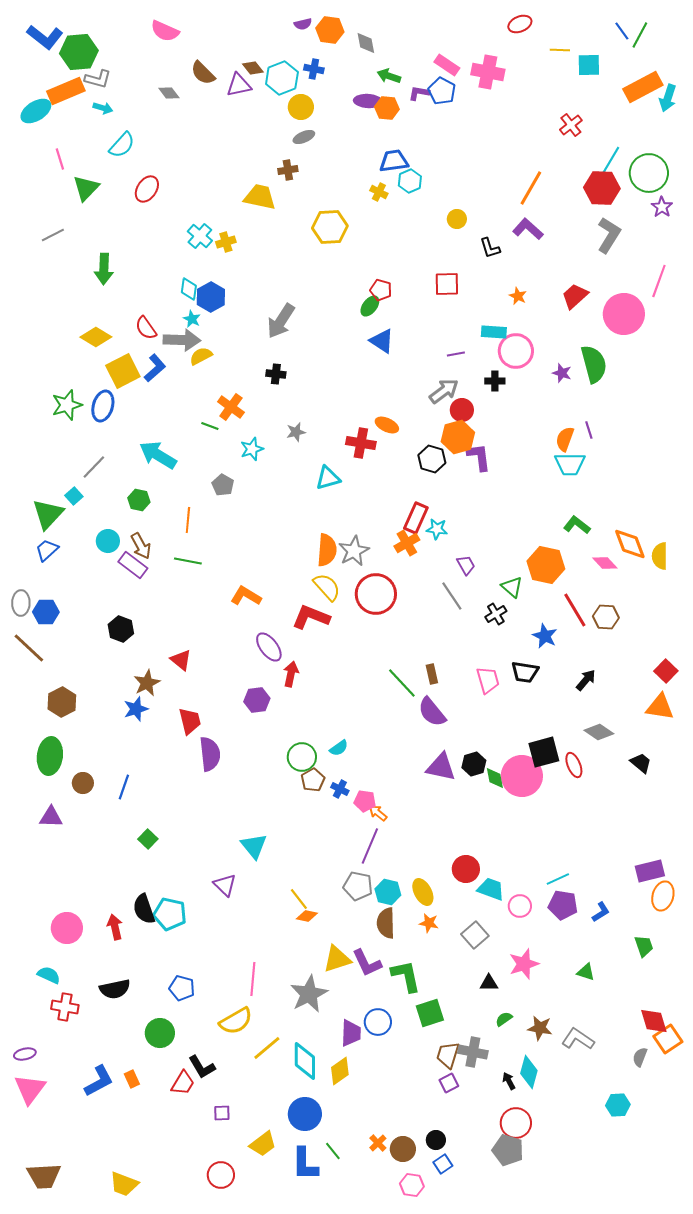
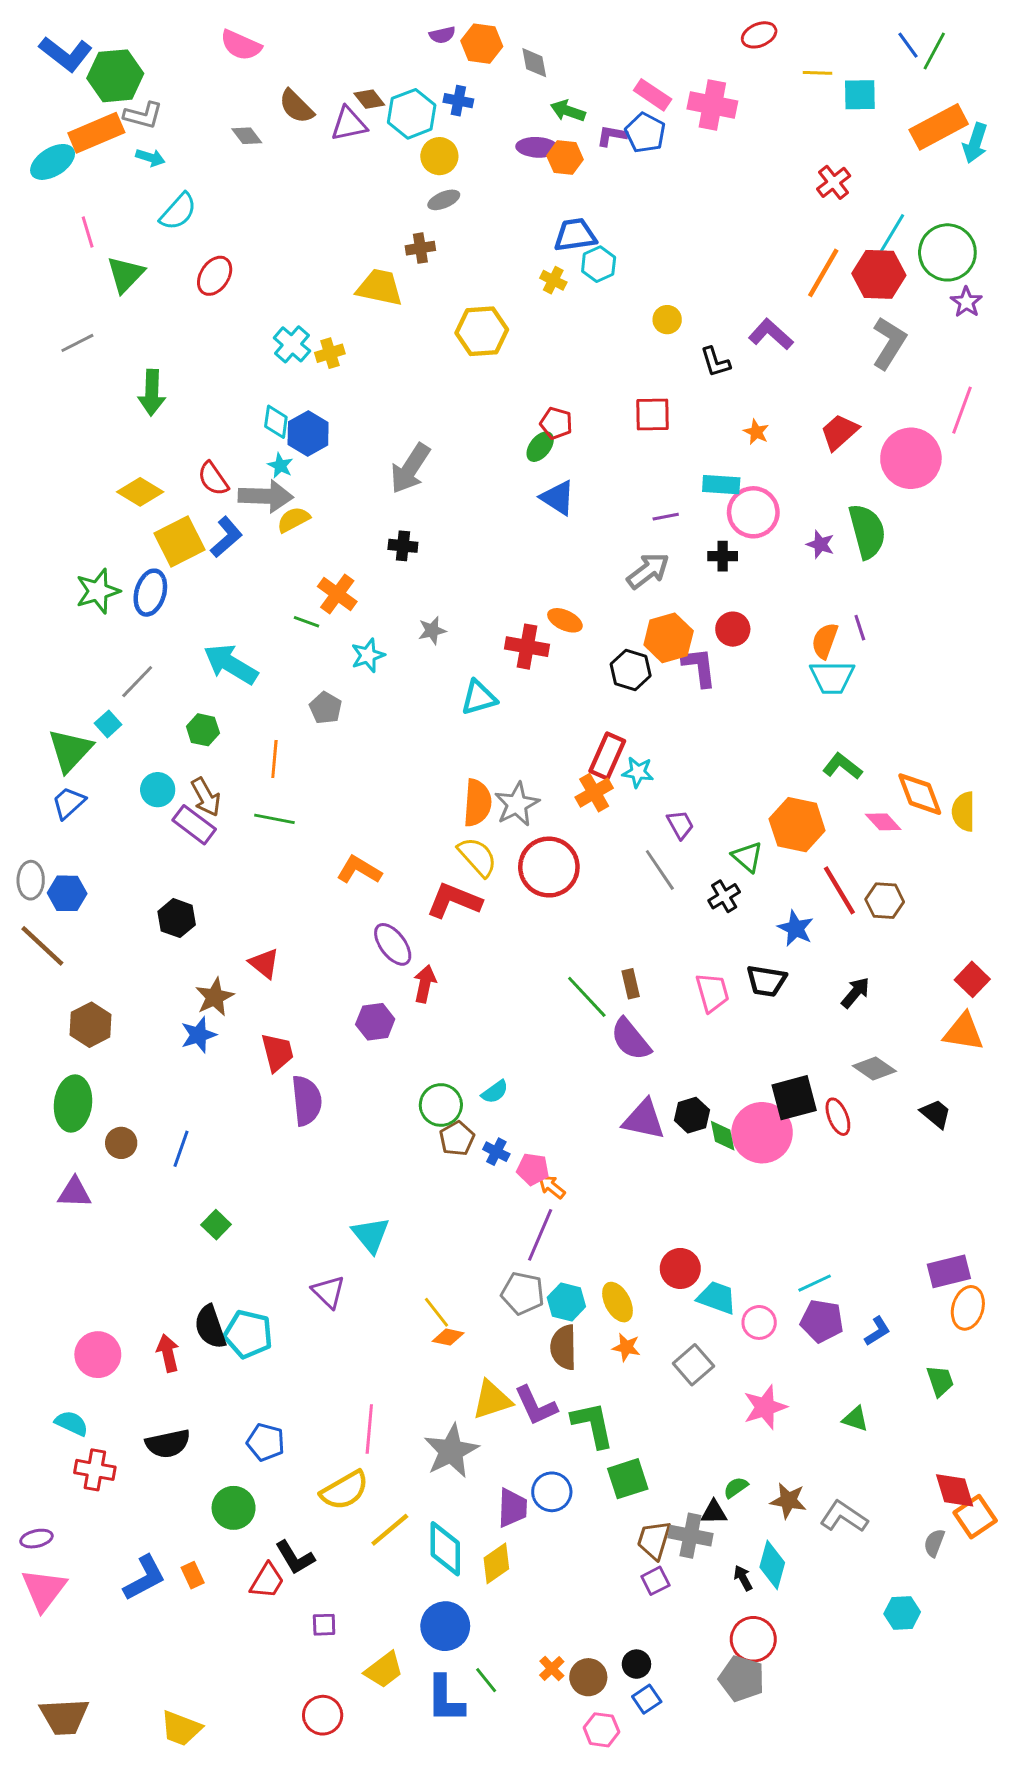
orange line: (531, 188) -> (823, 273), moved
red circle: (462, 410) -> (733, 629), moved
black triangle: (489, 983) -> (714, 1512), moved

